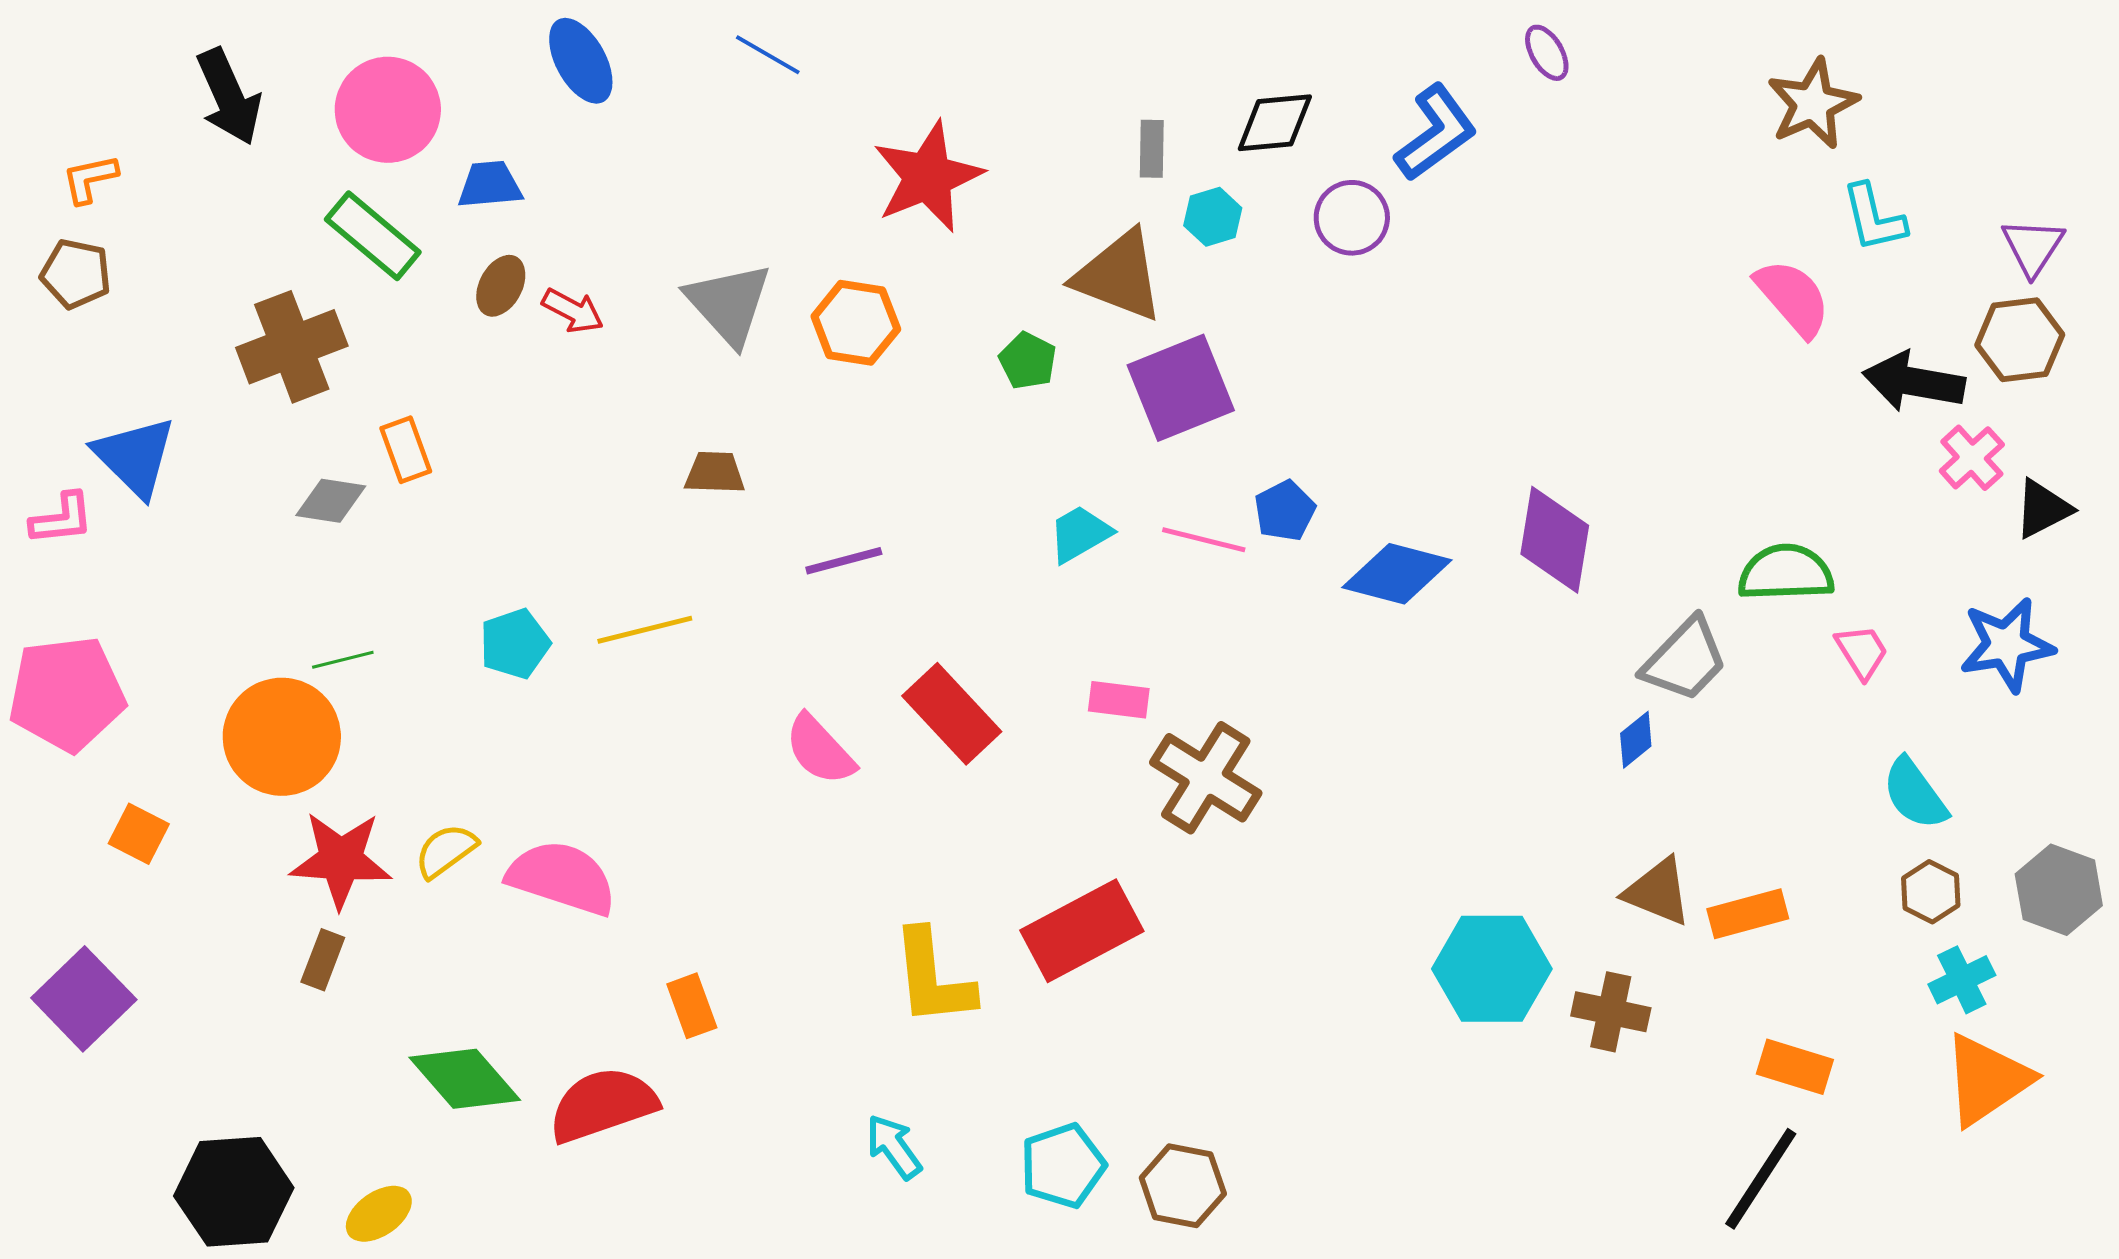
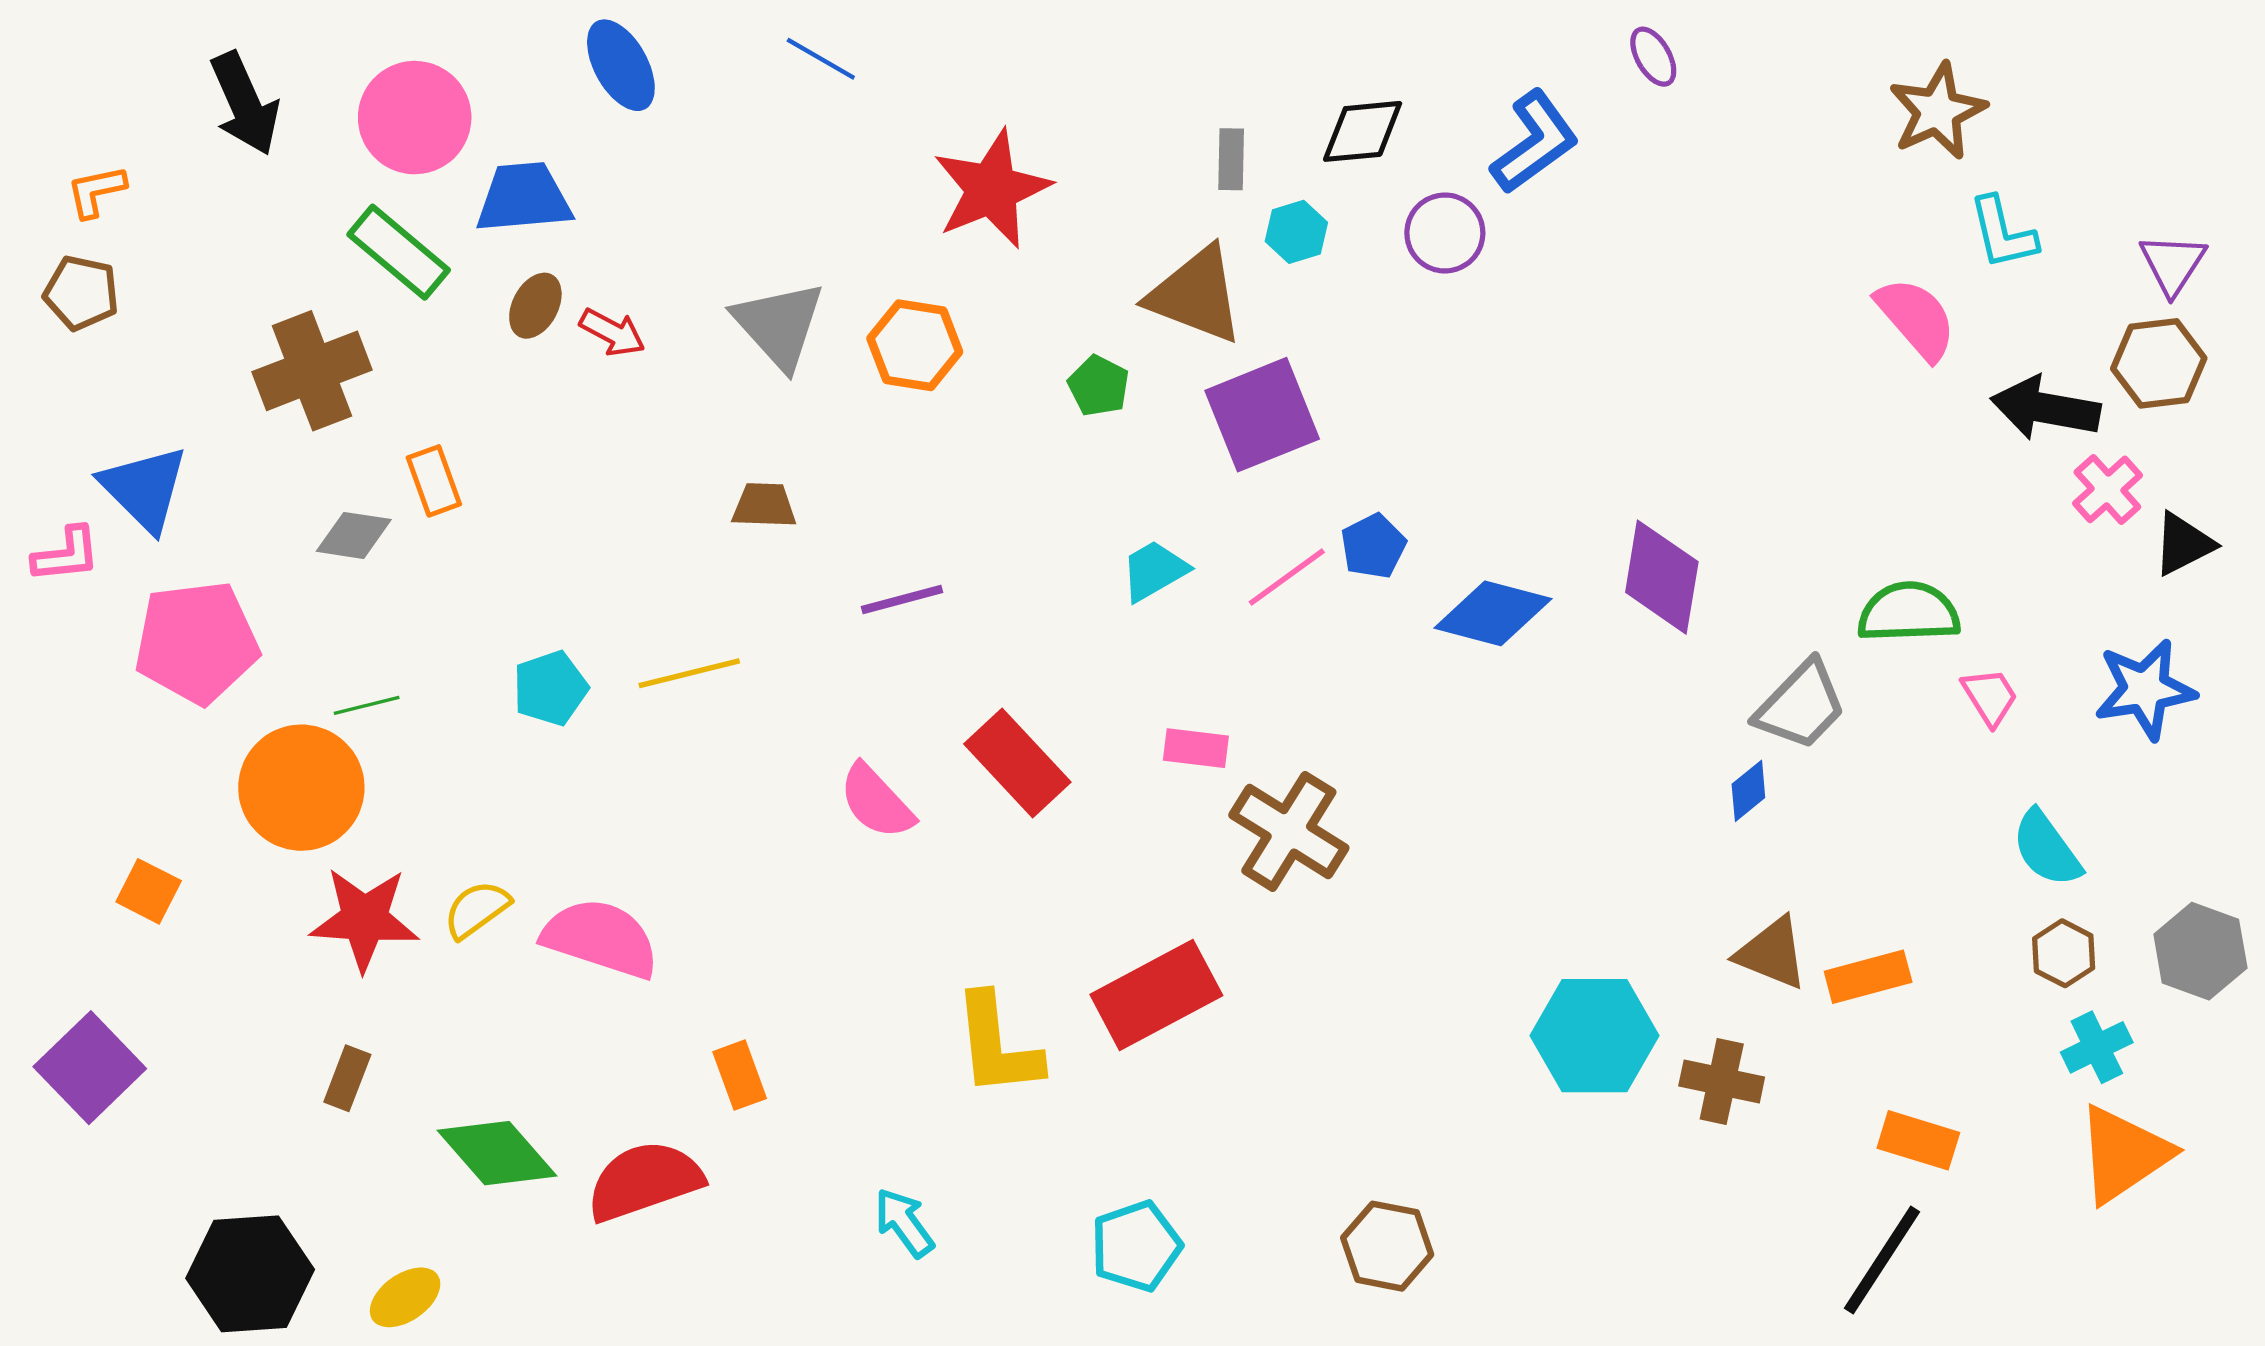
blue trapezoid: (490, 185) -> (524, 198), size x1.4
pink line: (1204, 540) -> (1287, 577), turned -50
pink pentagon: (67, 694) -> (197, 642), moved
brown rectangle: (323, 960) -> (347, 1078), moved
cyan arrow: (894, 1147) -> (904, 1223), moved
brown hexagon: (1183, 1186) -> (1387, 1246), moved

